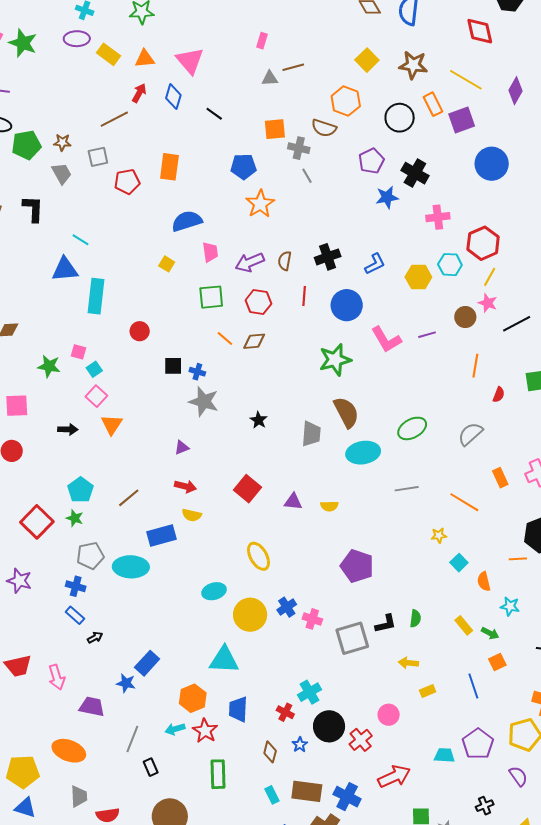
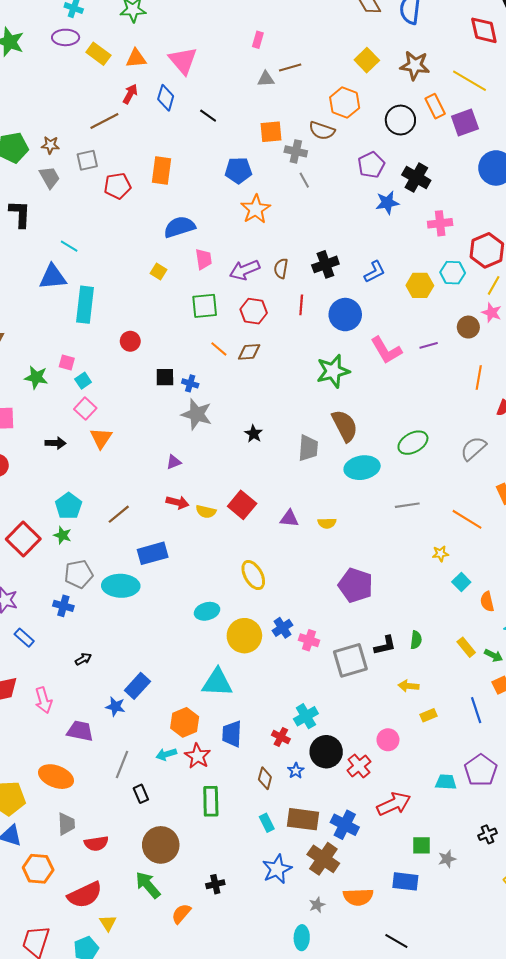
yellow semicircle: (192, 515) -> (206, 512), moved
blue rectangle: (75, 615) -> (24, 638), moved

